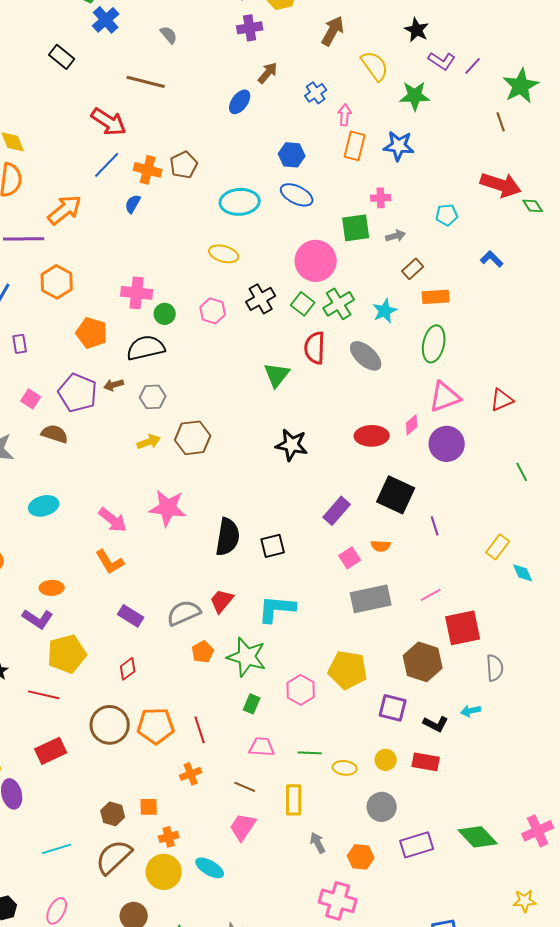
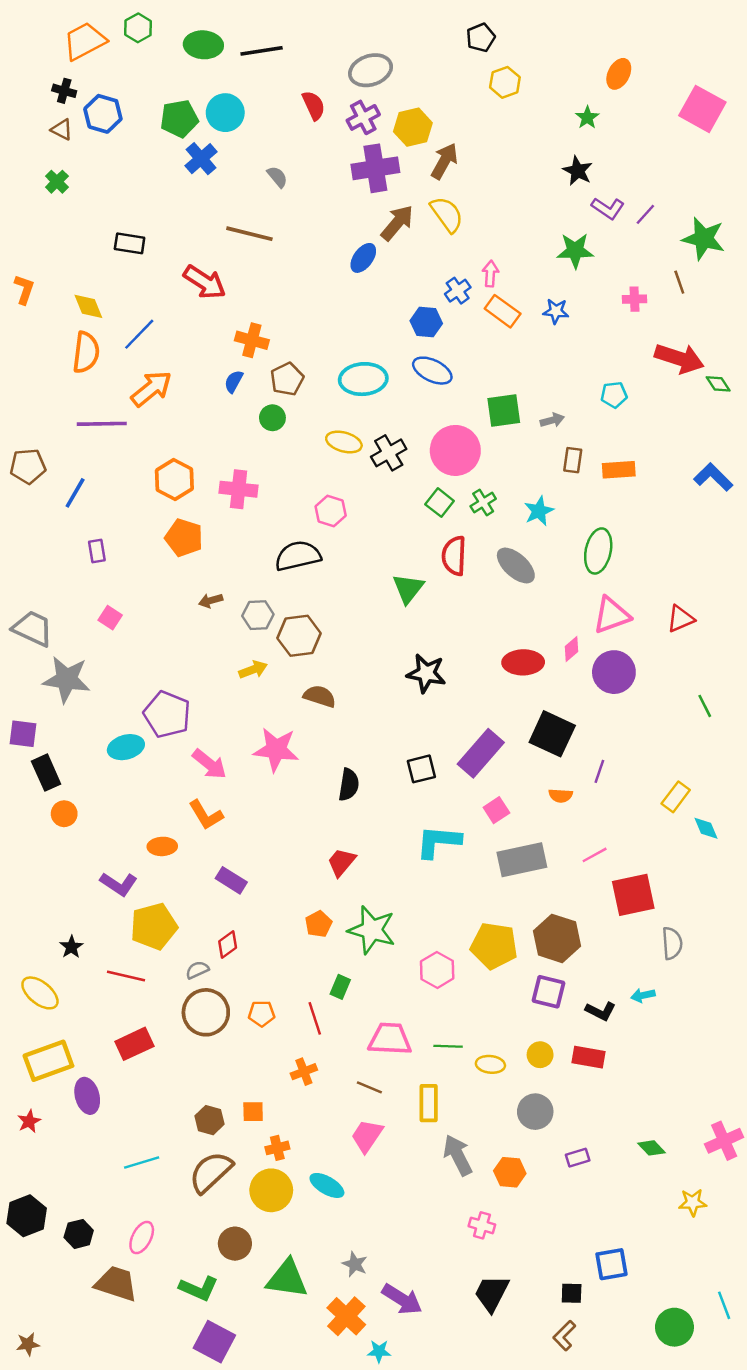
purple cross: (250, 28) -> (375, 168), size x1.5
brown arrow: (333, 31) -> (444, 161), moved
black rectangle: (62, 57) -> (130, 243), moved, turned -30
yellow semicircle: (375, 66) -> (447, 214), moved
brown arrow: (268, 73) -> (397, 223), size x1.4
green star: (521, 86) -> (704, 239), turned -30
blue cross: (316, 93) -> (458, 291), moved
orange rectangle: (355, 146) -> (503, 311), turned -68
blue star: (399, 146) -> (556, 311), size x0.7
blue line: (107, 165) -> (139, 334), moved
brown pentagon: (184, 165) -> (287, 379), moved
pink cross: (381, 198) -> (635, 299), moved
blue L-shape: (492, 259) -> (713, 477), moved, size x1.4
brown rectangle: (413, 269) -> (573, 460), turned -40
orange hexagon: (57, 282) -> (174, 480), moved
orange rectangle: (436, 297) -> (619, 470), moved
black cross: (261, 299) -> (389, 453), moved
green cross: (339, 304) -> (483, 503), size x0.7
green circle: (165, 314) -> (272, 418), moved
black semicircle: (146, 348) -> (298, 556), moved
purple pentagon: (78, 393) -> (167, 714), moved
brown semicircle: (55, 434) -> (320, 696), moved
brown hexagon: (193, 438) -> (299, 636), moved
purple rectangle: (337, 511) -> (481, 753), size x1.4
purple line: (435, 526) -> (599, 771), turned 36
black semicircle: (228, 537) -> (349, 785), size x0.7
black square: (273, 546) -> (421, 769), moved
orange semicircle: (381, 546) -> (561, 796), moved
orange ellipse: (52, 588) -> (162, 846), moved
cyan L-shape: (277, 609) -> (438, 842), moved
gray semicircle: (184, 613) -> (197, 970), moved, size x0.6
brown hexagon: (423, 662) -> (557, 938), moved
green rectangle: (252, 704) -> (340, 987), moved
orange pentagon: (156, 726) -> (262, 1014), size x0.6
pink trapezoid: (262, 747) -> (390, 1039), size x1.4
green diamond: (478, 837) -> (651, 1148), size x0.6
gray arrow: (318, 843) -> (458, 1155), size x1.6
purple rectangle: (417, 845) -> (578, 1158), size x0.6
pink cross: (338, 901) -> (482, 1225), size x0.6
yellow star: (525, 901) -> (693, 1202), moved

